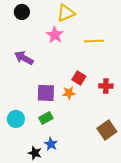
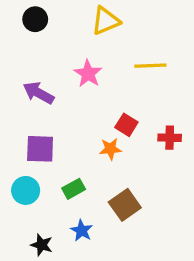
pink star: (55, 35) -> (88, 74), moved
purple square: (46, 93) -> (40, 149), moved
brown square: (107, 130) -> (125, 205), moved
black star: (35, 153) -> (42, 245), moved

